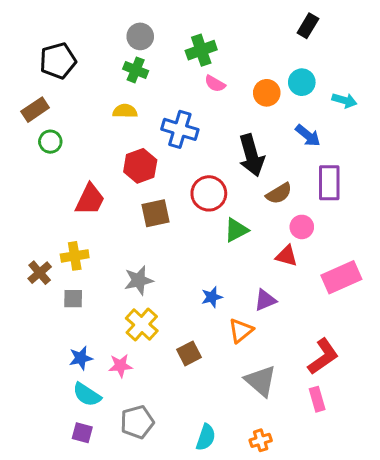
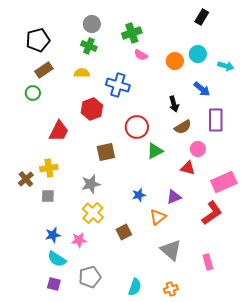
brown rectangle: (35, 110) -> (44, 70), moved
black arrow: (251, 155) -> (174, 104), moved, size x0.6
brown square: (155, 213) -> (106, 152), moved
red L-shape: (323, 357) -> (212, 213), moved

